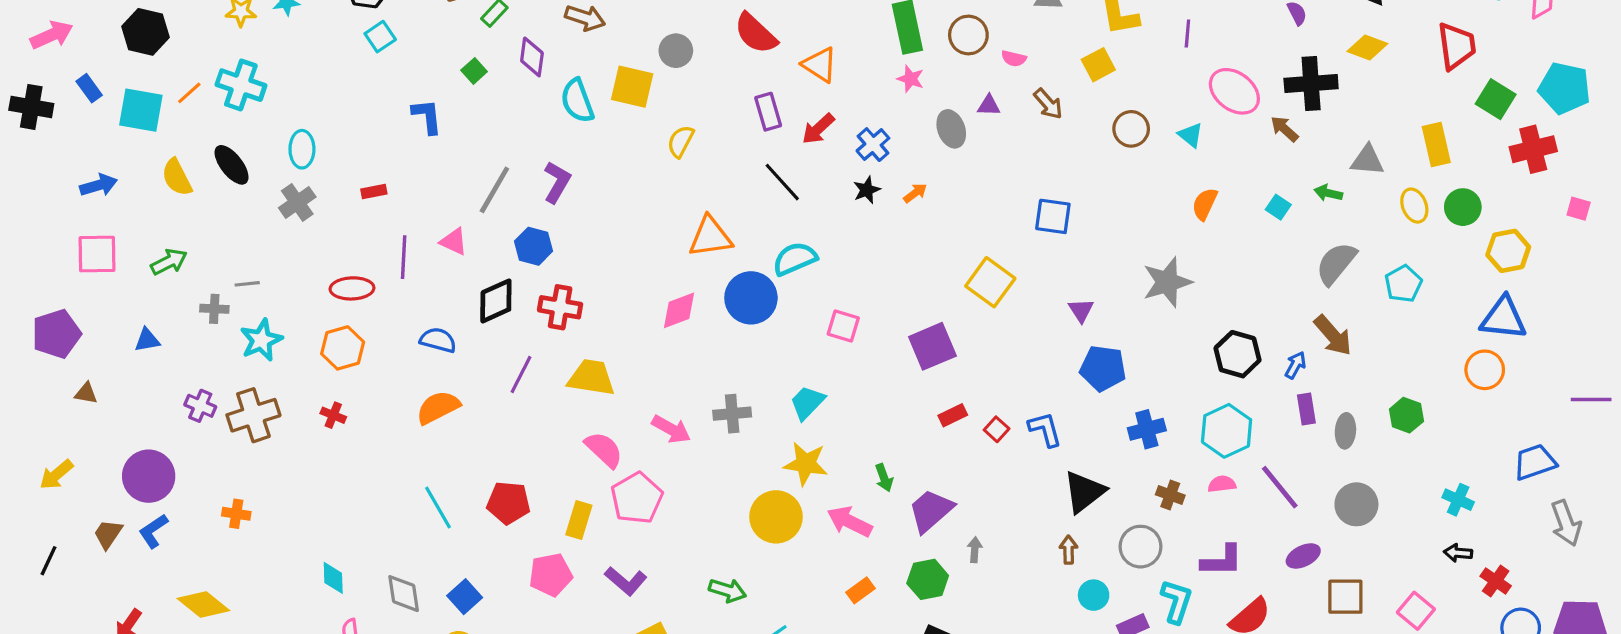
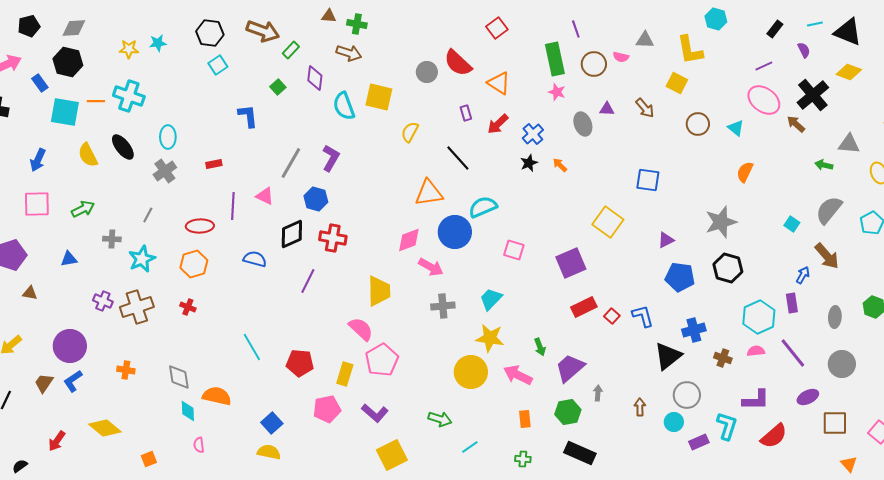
purple line: (1187, 33) -> (764, 66), moved, turned 60
gray circle: (676, 51) -> (427, 72), moved
pink semicircle: (1014, 58) -> (621, 57), moved
yellow square: (1098, 65) -> (677, 83), turned -35
black cross: (1311, 83) -> (813, 95), turned -36
blue rectangle: (89, 88) -> (40, 83), moved
orange line: (189, 93) -> (96, 101), turned 42
purple rectangle: (768, 112) -> (466, 113), size x0.7
black line: (782, 182) -> (458, 158), moved
blue arrow: (99, 185) -> (38, 160), turned 130
orange arrow: (915, 193) -> (560, 165), turned -98
cyan square: (1278, 207) -> (792, 224), moved
gray line: (247, 284) -> (148, 215), moved, turned -56
purple triangle: (1081, 310) -> (666, 240), turned 36
black hexagon: (1238, 354) -> (728, 268), moved
yellow trapezoid: (591, 378) -> (379, 291), moved, turned 80
orange semicircle: (438, 407) -> (217, 396), moved, turned 40
purple rectangle: (1306, 409) -> (792, 303), moved
red rectangle: (953, 415) -> (584, 307), size x1.4
pink arrow: (671, 429) -> (431, 267), moved
blue cross: (1147, 429) -> (694, 330), moved
cyan line: (438, 507) -> (252, 347), moved
gray circle: (1141, 547) -> (687, 395), moved
brown arrow: (1069, 550) -> (640, 407), moved
orange rectangle: (860, 590) -> (525, 419), turned -60
gray diamond: (404, 594) -> (179, 377), moved

